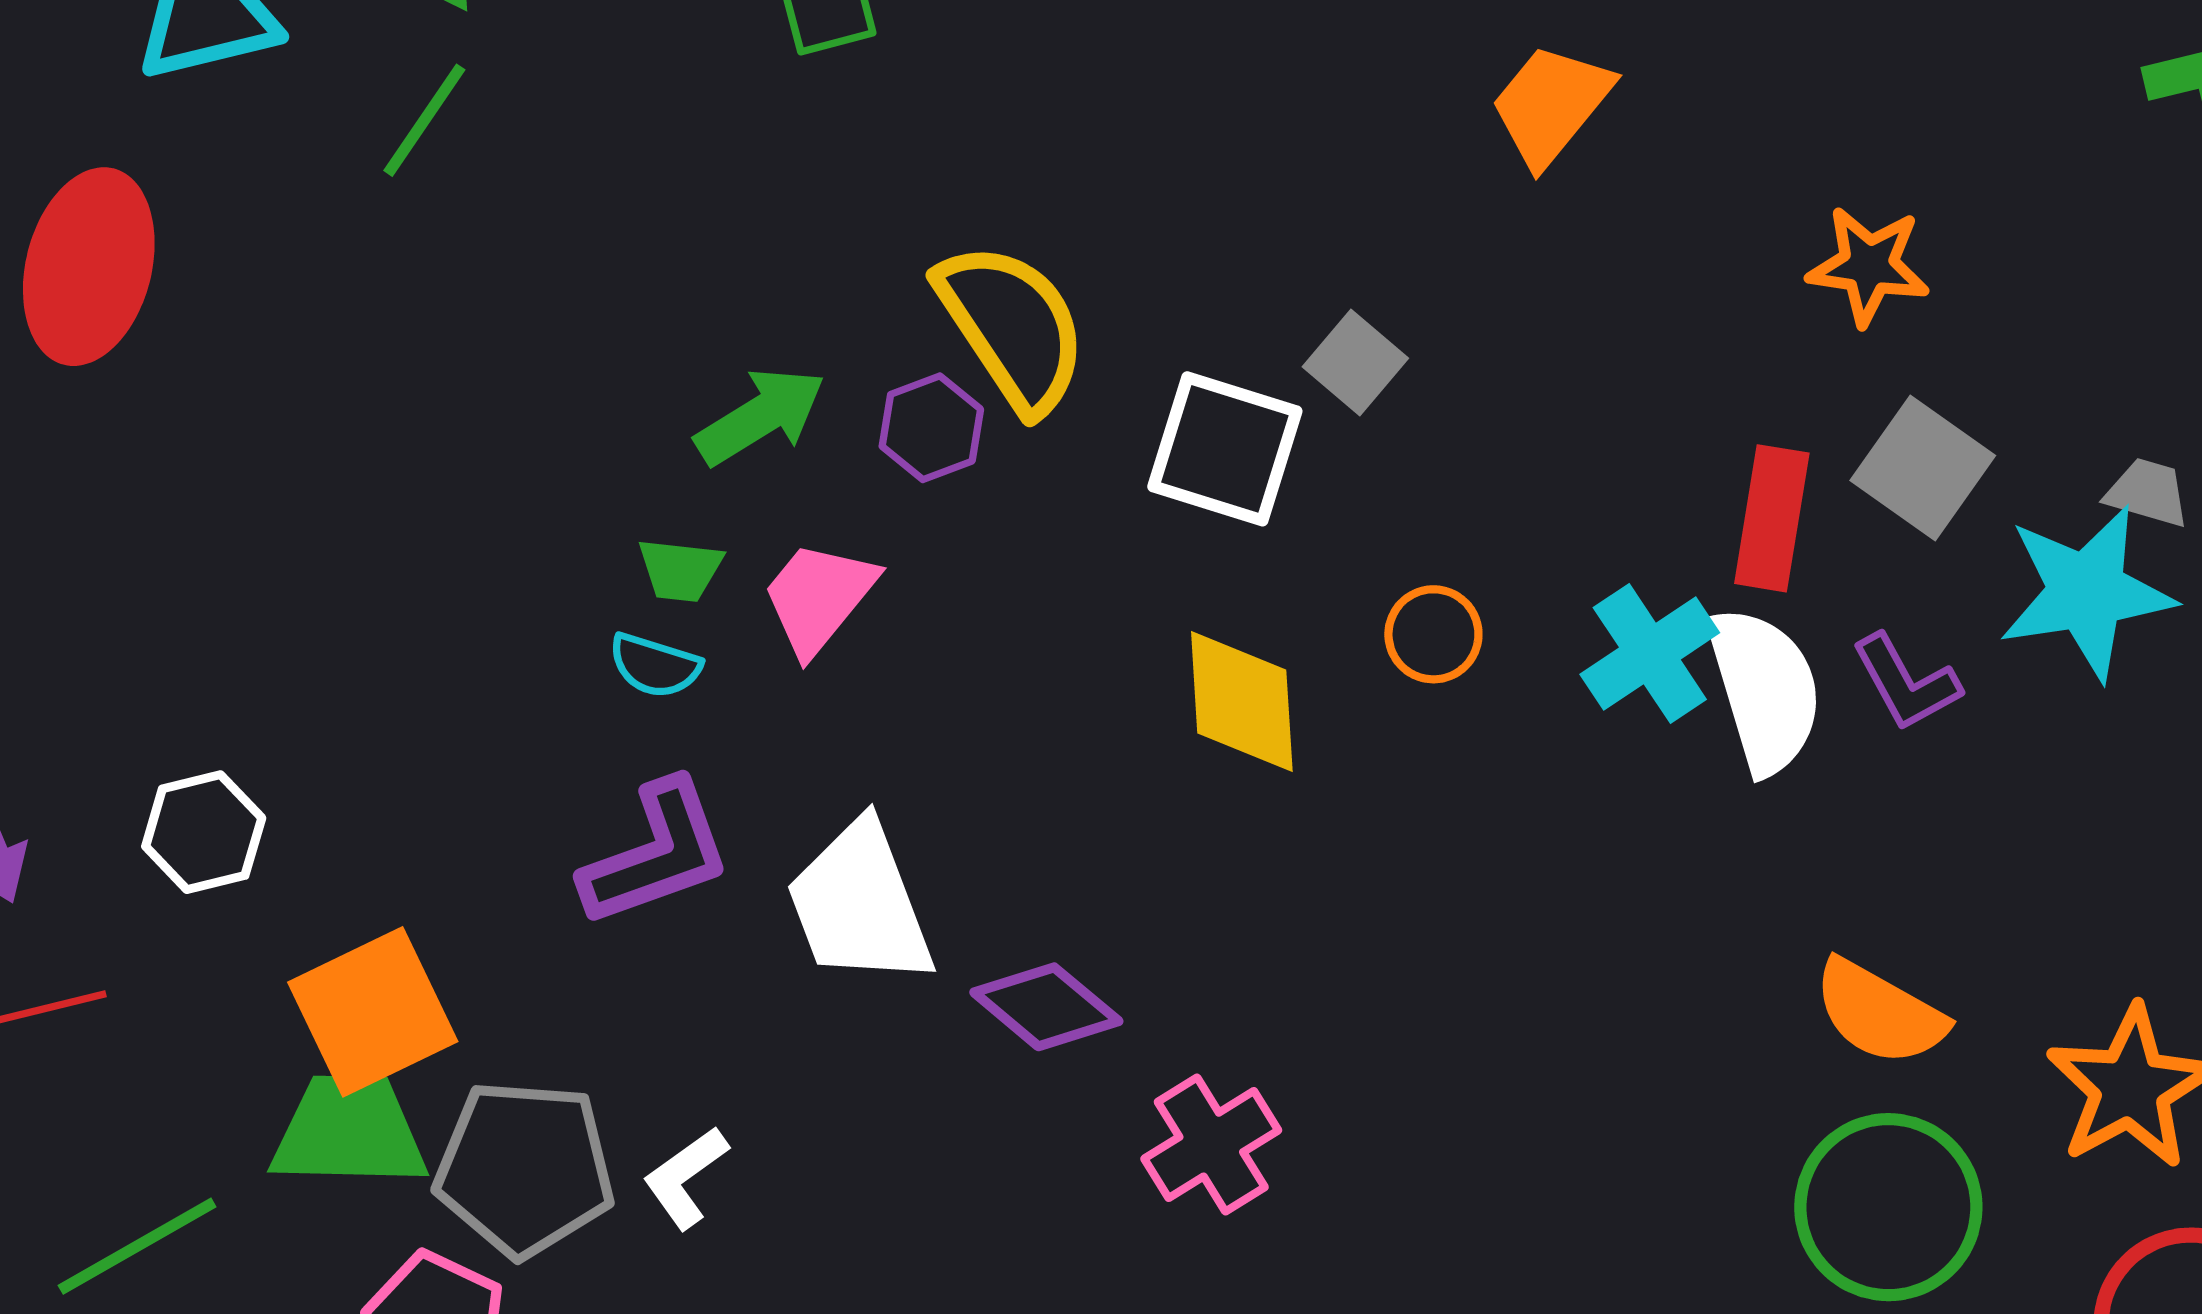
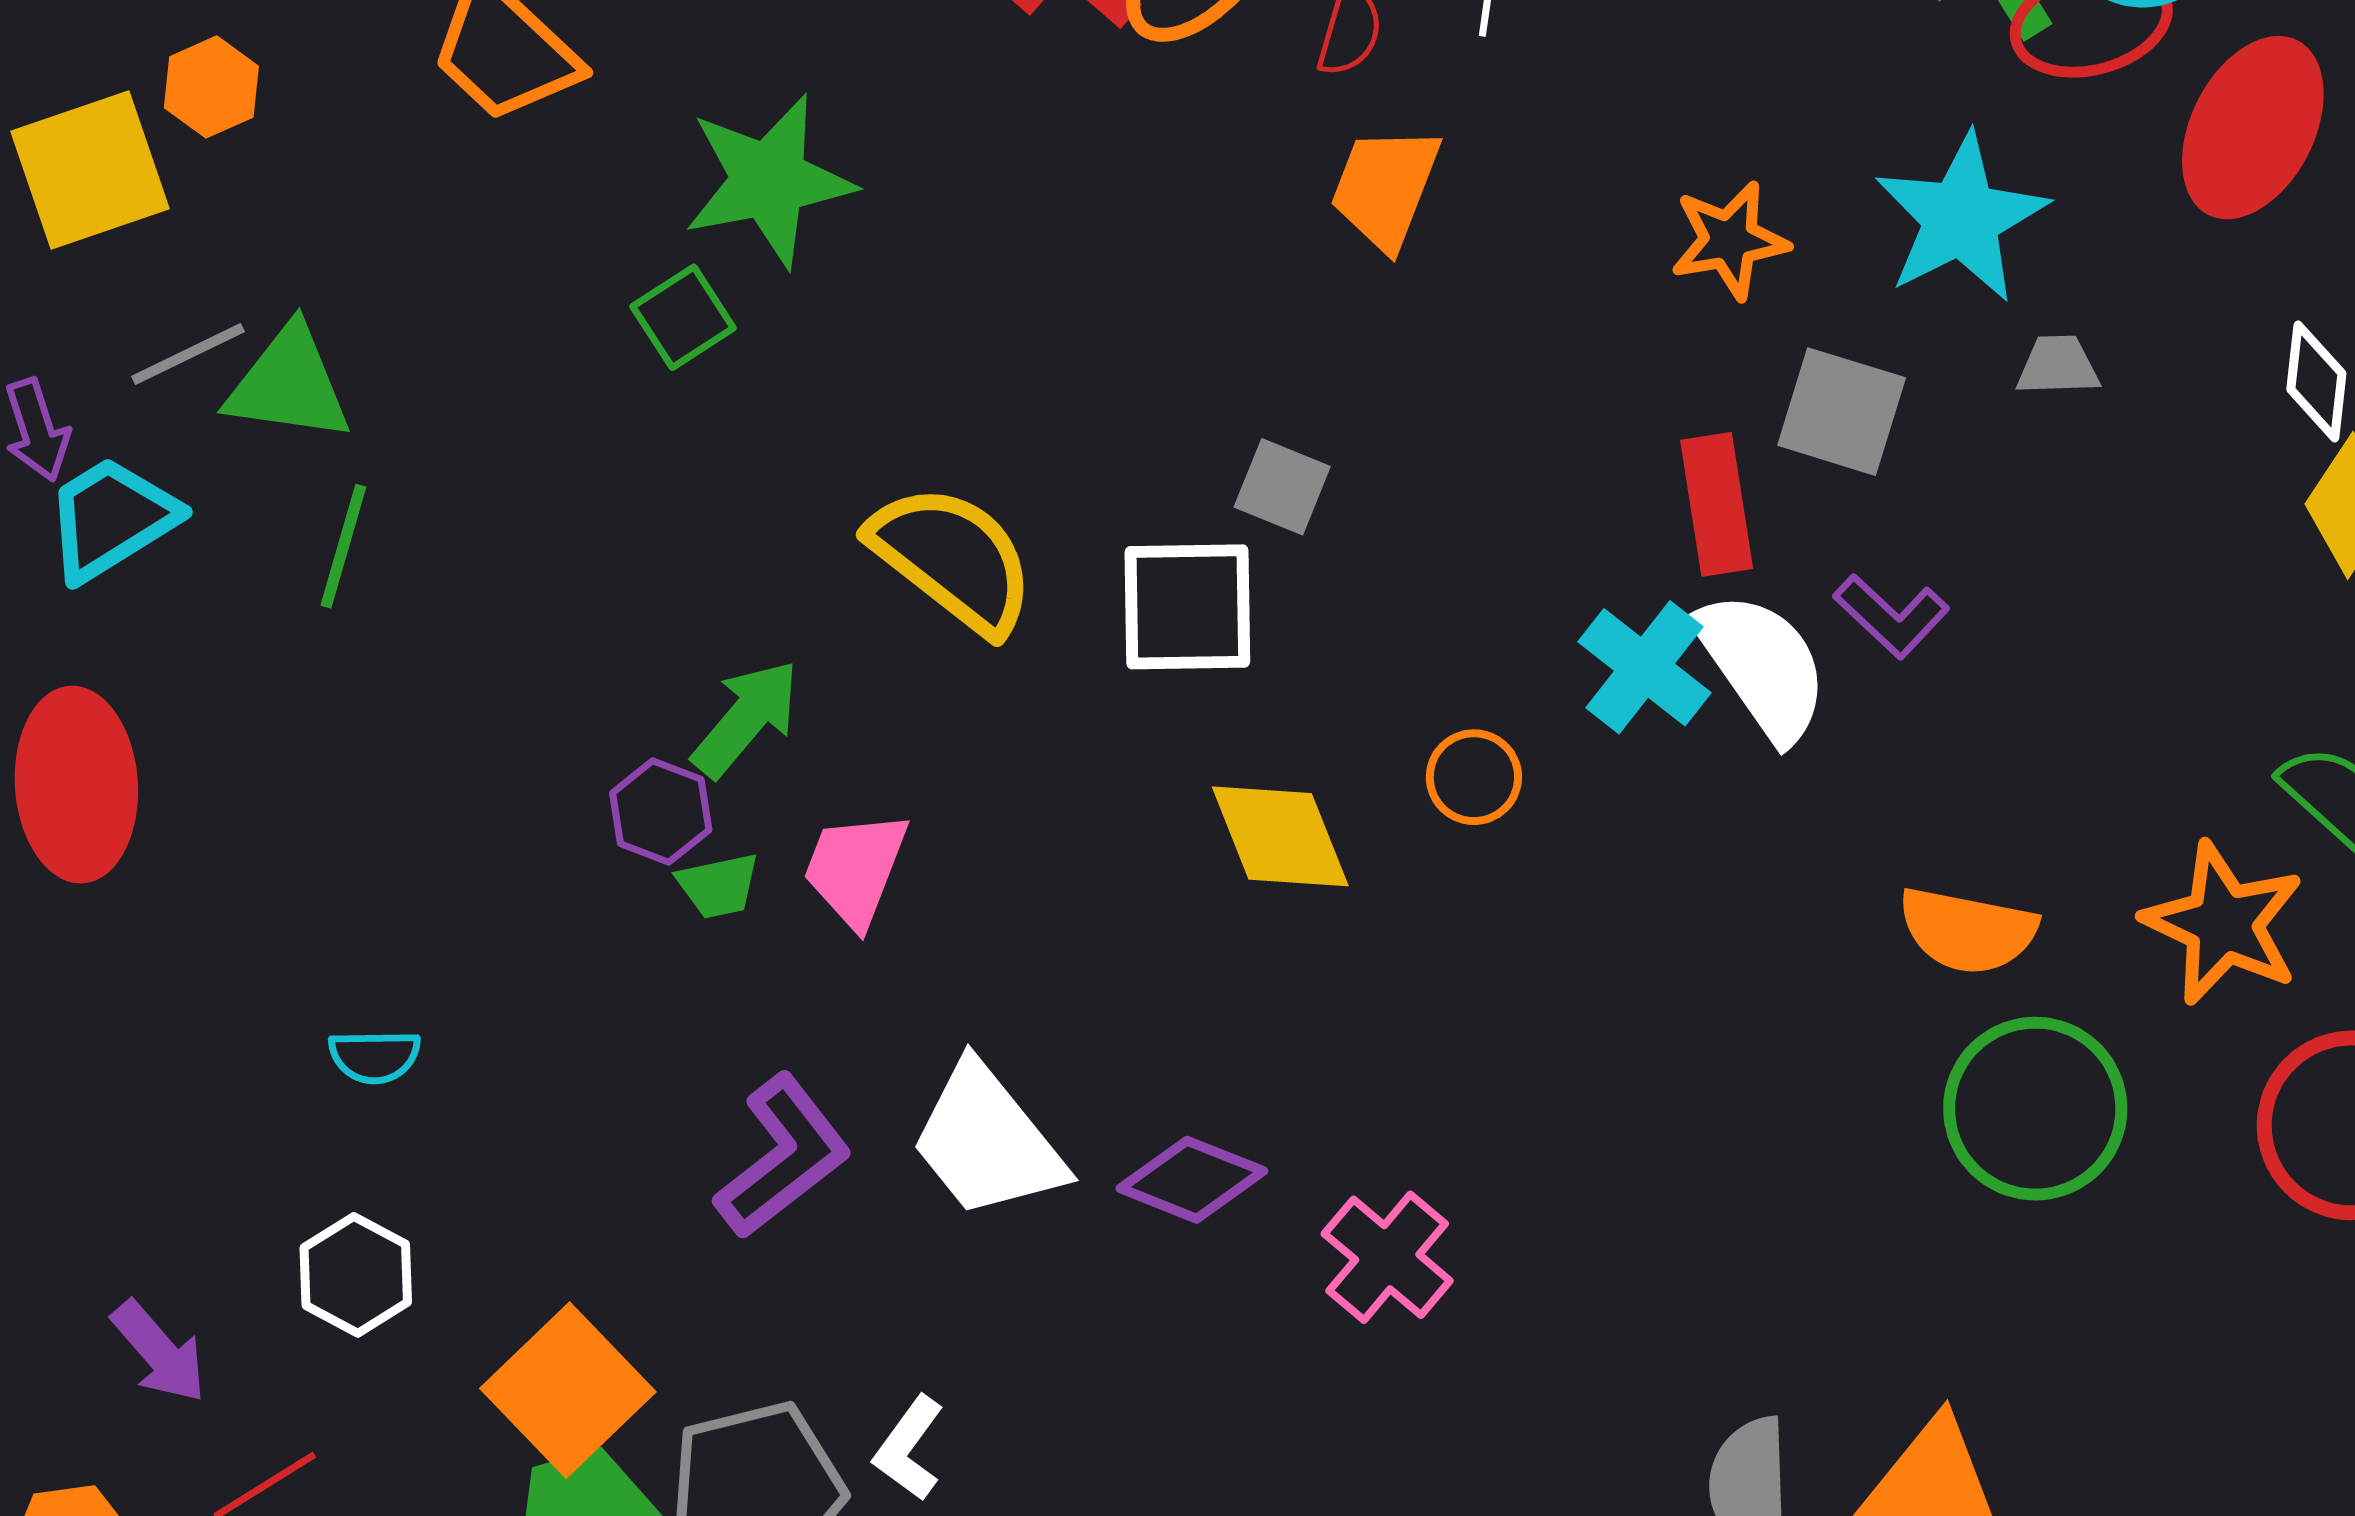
purple hexagon: (931, 428) -> (661, 811), moved
cyan star: (2087, 592) -> (1961, 218), moved
orange circle: (1433, 634) -> (1474, 777), moved
cyan semicircle: (655, 665) -> (375, 1056), moved

